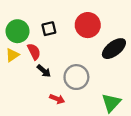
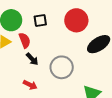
red arrow: (57, 99) -> (30, 85), moved

